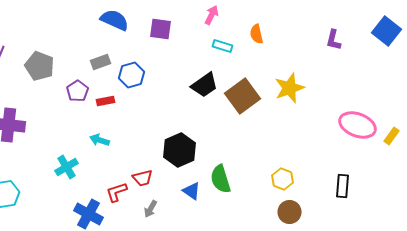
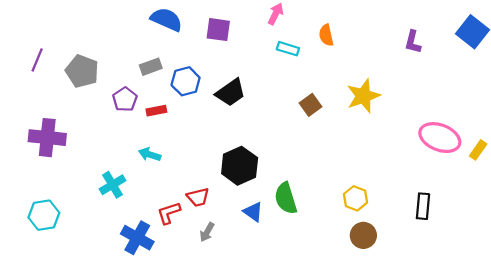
black trapezoid: (204, 85) -> (231, 93), moved
brown square: (242, 96) -> (310, 105), size x0.6

